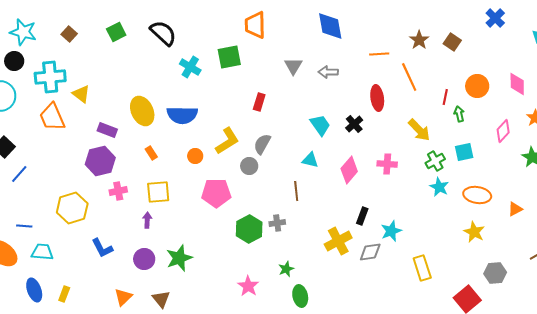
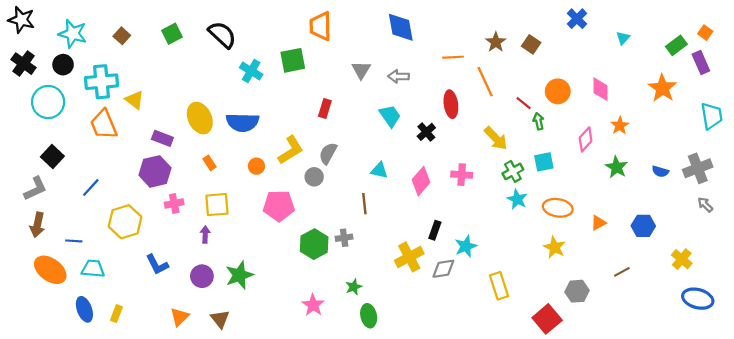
red line: (445, 97) -> (524, 103), turned -63
cyan trapezoid: (320, 125) -> (390, 116), moved
blue line: (19, 174) -> (91, 188), moved

